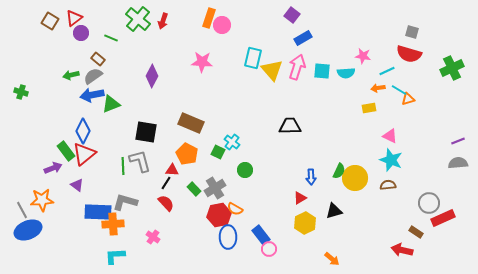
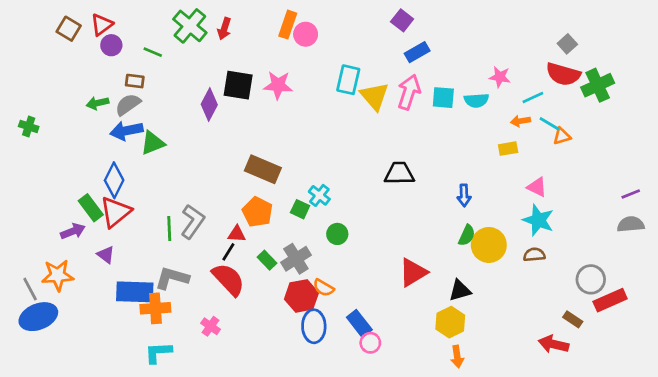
gray square: (412, 32) -> (567, 44), turned 32
brown rectangle: (98, 59) -> (135, 81), turned -32
green cross: (452, 68) -> (598, 85), moved
black square: (146, 132) -> (238, 85), moved
gray L-shape: (140, 161) -> (193, 222), turned 50
blue arrow: (311, 177) -> (464, 195), moved
red triangle: (300, 198) -> (413, 273), size x1.6
red semicircle: (166, 203) -> (228, 279), size x1.5
yellow hexagon: (305, 223) -> (450, 322), moved
orange arrow: (332, 259) -> (457, 357), turned 42

